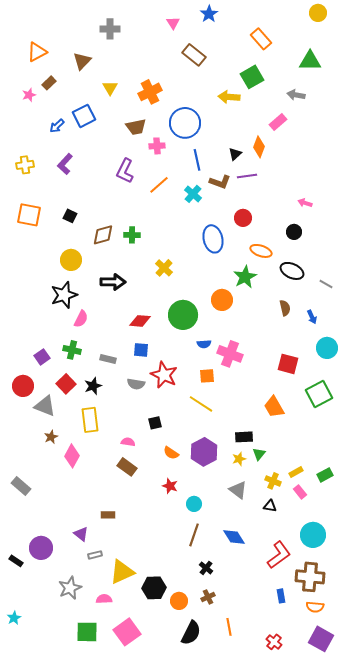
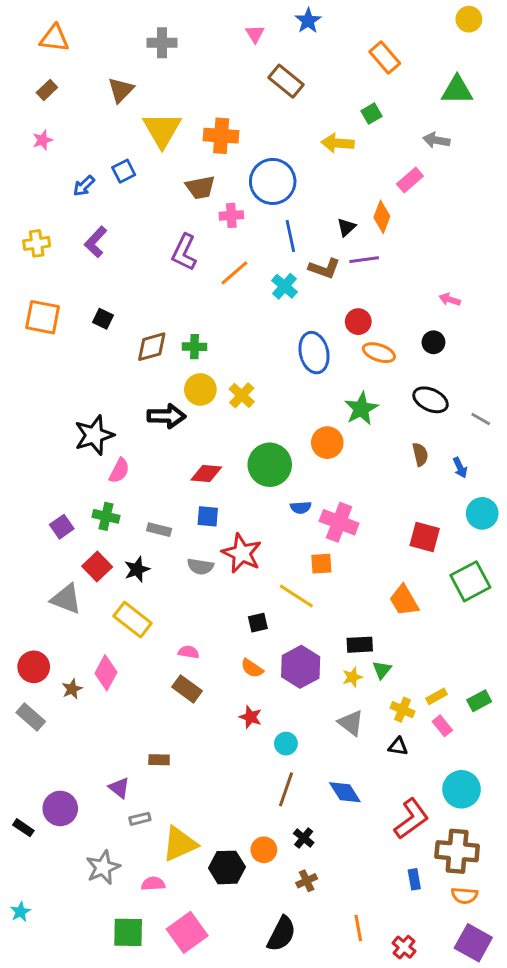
orange triangle: (37, 52) -> (54, 38), moved, turned 35
green square: (252, 77) -> (372, 114), size x0.6
brown rectangle: (49, 83) -> (47, 90), moved
yellow triangle: (110, 88) -> (162, 130), size x1.8
orange cross: (150, 92) -> (221, 136), turned 30
blue square: (84, 116) -> (124, 171), size x0.7
orange ellipse: (261, 251) -> (379, 353), moved
yellow circle: (71, 260) -> (200, 389), moved
orange square: (207, 376) -> (321, 564), moved
red circle: (23, 386) -> (34, 667), moved
yellow rectangle: (90, 420) -> (133, 620), turned -45
black square: (155, 423) -> (258, 623), moved
brown star: (51, 437) -> (72, 689), moved
orange circle: (179, 601) -> (264, 850), moved
orange line: (229, 627) -> (358, 928), moved

